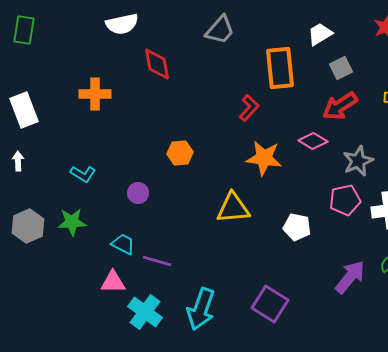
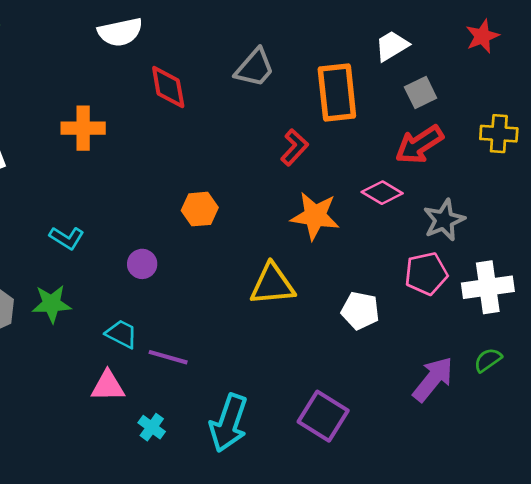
gray trapezoid: (220, 30) -> (255, 68), moved
cyan cross: (145, 312) -> (152, 427), size x0.6

